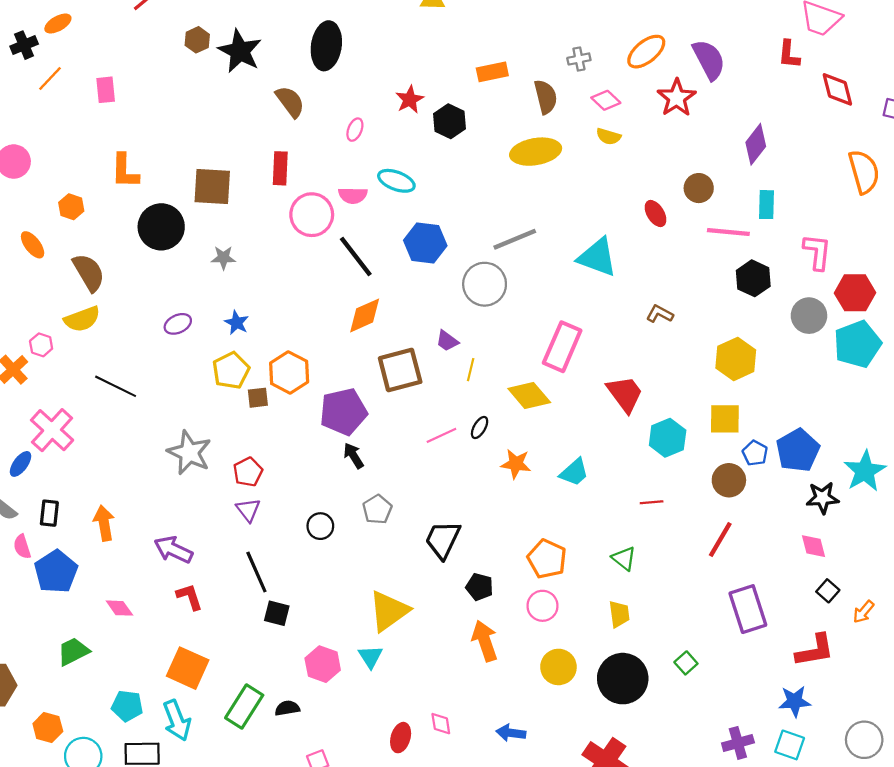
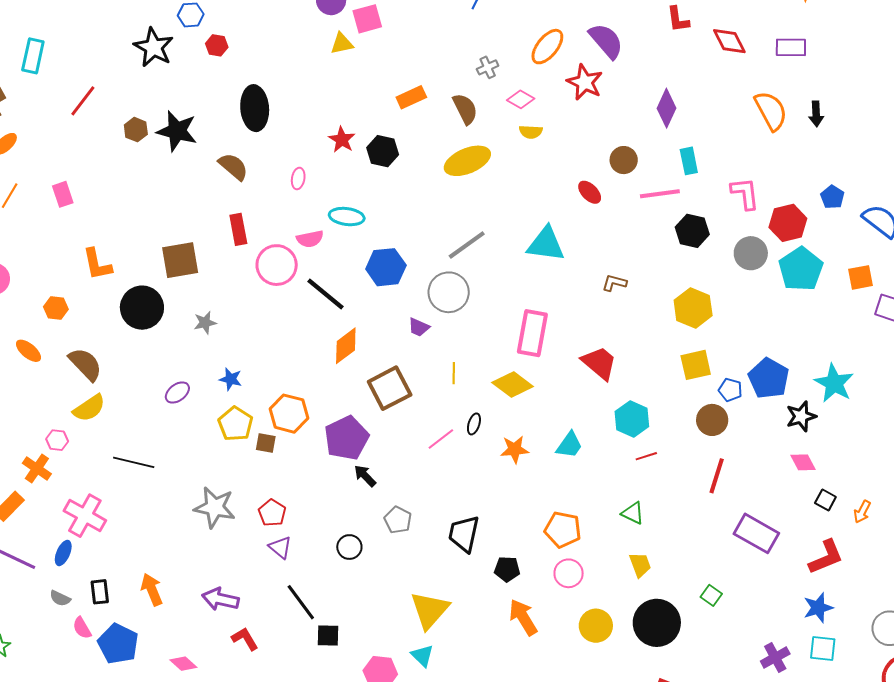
purple trapezoid: (447, 341) -> (419, 327), moved
brown square: (258, 398) -> (266, 443), turned 30
cyan hexagon: (668, 438) -> (632, 419), moved
purple rectangle: (748, 609) -> (756, 533), turned -30

